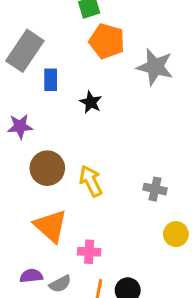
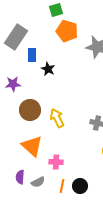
black star: (91, 102) -> (48, 69), moved
purple semicircle: (31, 276) -> (20, 177), turned -80

